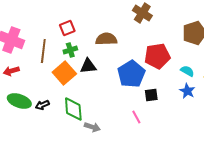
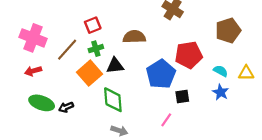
brown line: (43, 51) -> (67, 50), turned 35
green diamond: (73, 109) -> (113, 100), moved
pink line: (136, 117) -> (166, 120), turned 64

